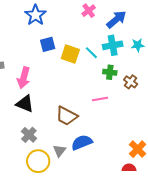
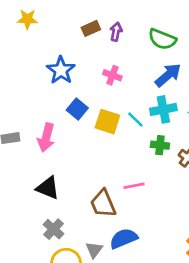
pink cross: (89, 11) -> (112, 75), moved, turned -32
blue square: (48, 44) -> (77, 109), turned -35
pink arrow: (24, 78) -> (46, 137), moved
pink line: (100, 99) -> (134, 186), moved
brown trapezoid: (67, 116) -> (103, 204), turned 40

